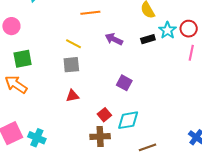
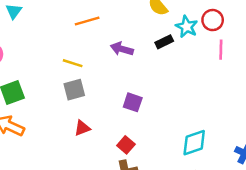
purple square: (124, 83) -> (133, 102), moved
cyan diamond: (128, 120) -> (194, 143), moved

